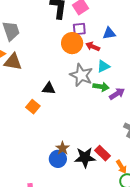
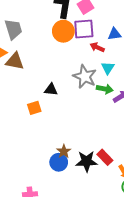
purple square: (79, 29) -> (84, 29), size x1.5
orange circle: (72, 43) -> (63, 31), moved
cyan triangle: (103, 66) -> (108, 68), turned -32
orange square: (33, 107) -> (34, 108), turned 32

